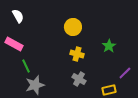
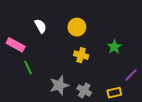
white semicircle: (18, 16) -> (41, 26), moved
gray cross: (79, 79) -> (84, 90), moved
gray star: (35, 85) -> (59, 85), moved

